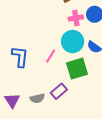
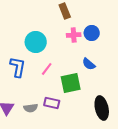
cyan circle: (73, 41) -> (36, 42), moved
purple rectangle: (59, 91) -> (52, 103), turned 49

